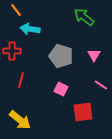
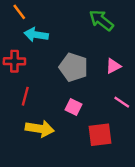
pink triangle: (94, 55) -> (113, 66), turned 32
yellow arrow: (20, 120) -> (40, 129), moved, turned -30

